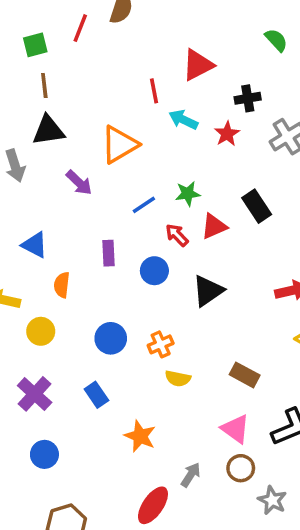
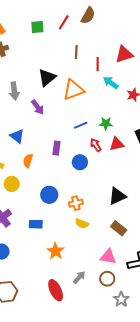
brown line: (44, 86) -> (76, 52), moved
black triangle: (48, 130) -> (47, 78), moved, turned -42
purple arrow: (79, 183) -> (38, 107), moved
black triangle: (208, 291) -> (117, 196), moved
blue rectangle: (96, 395) -> (36, 224), turned -64
pink triangle: (235, 429) -> (108, 257), turned -36
red ellipse: (153, 505) -> (56, 290), turned -70

